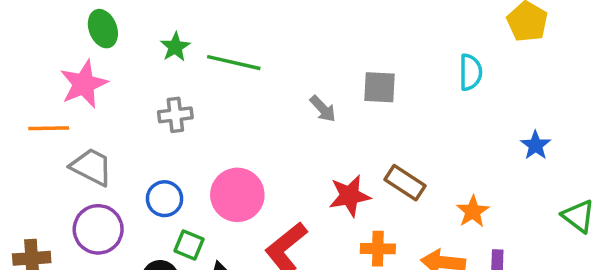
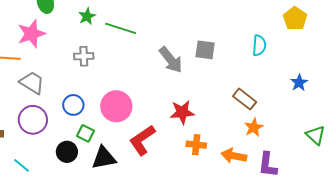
gray arrow: (323, 109) -> (171, 60), size x1.6
blue star: (535, 145) -> (299, 83), moved
brown rectangle: (405, 183) -> (245, 99), moved

